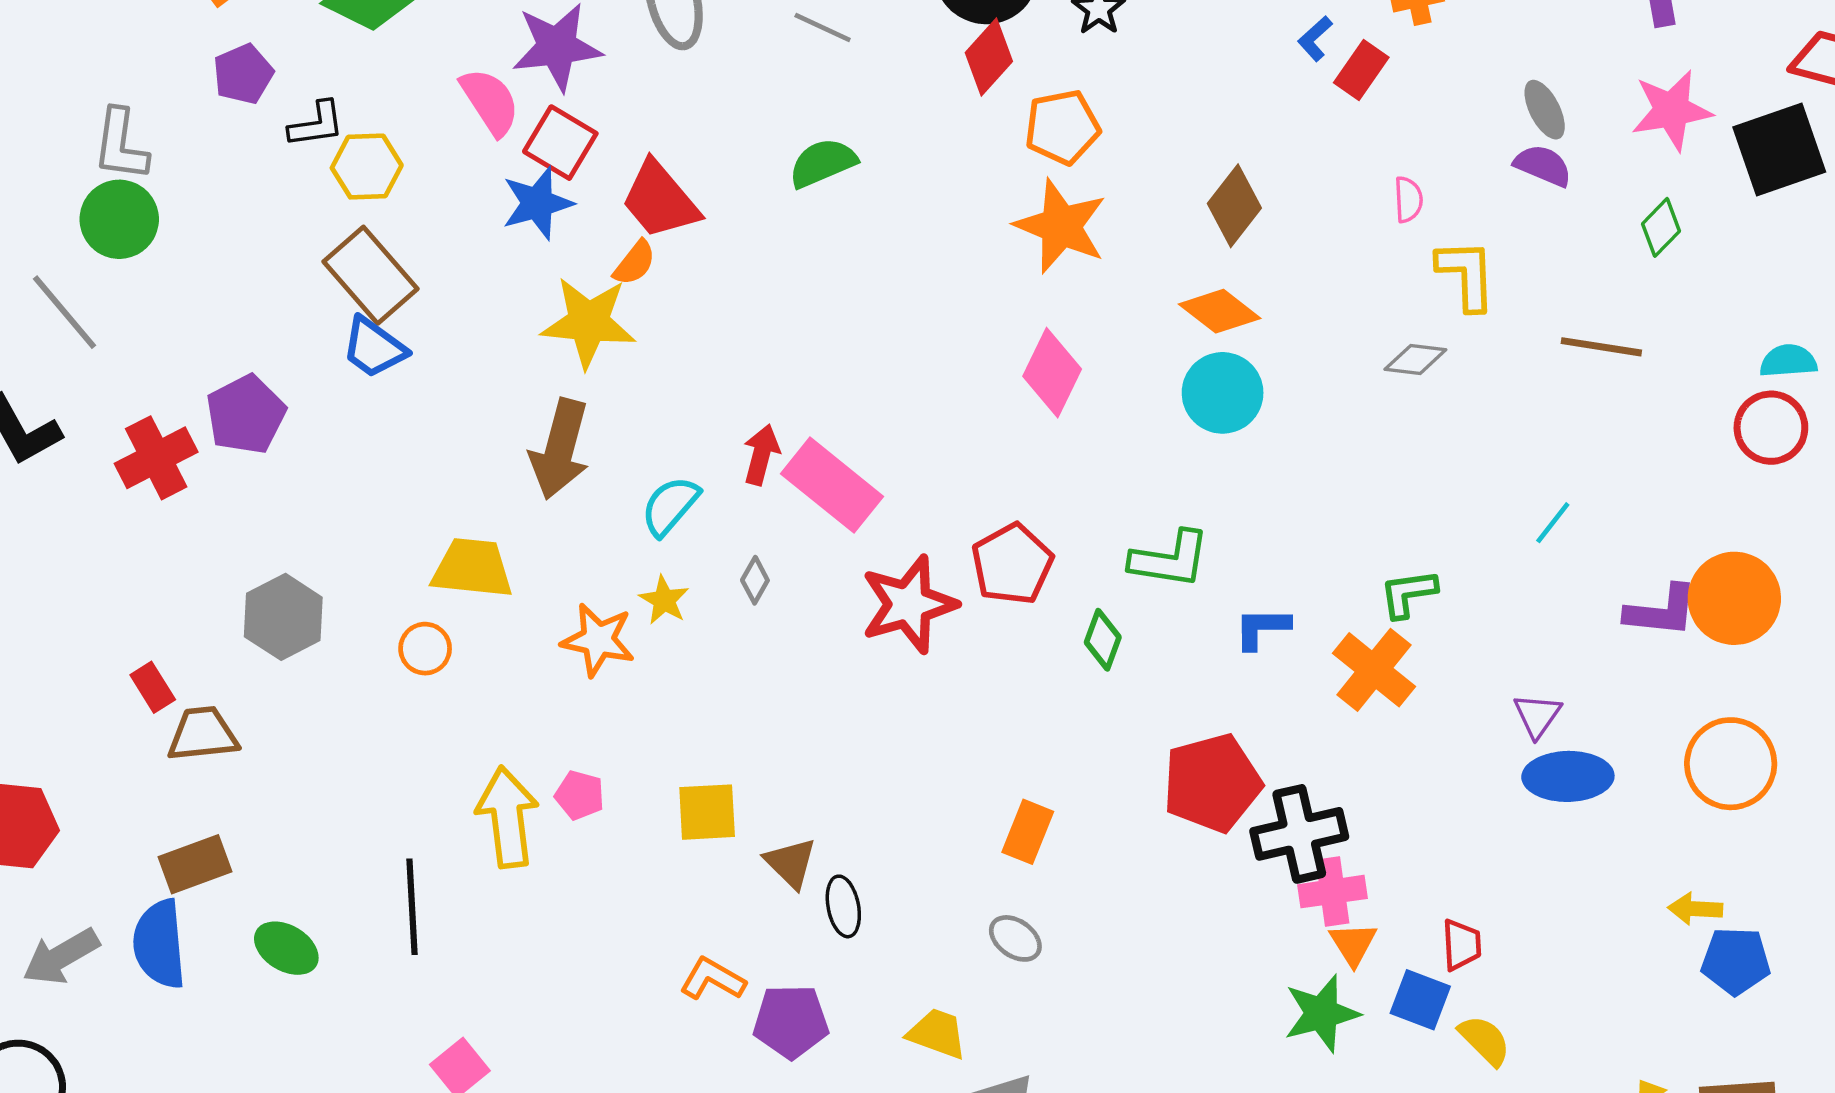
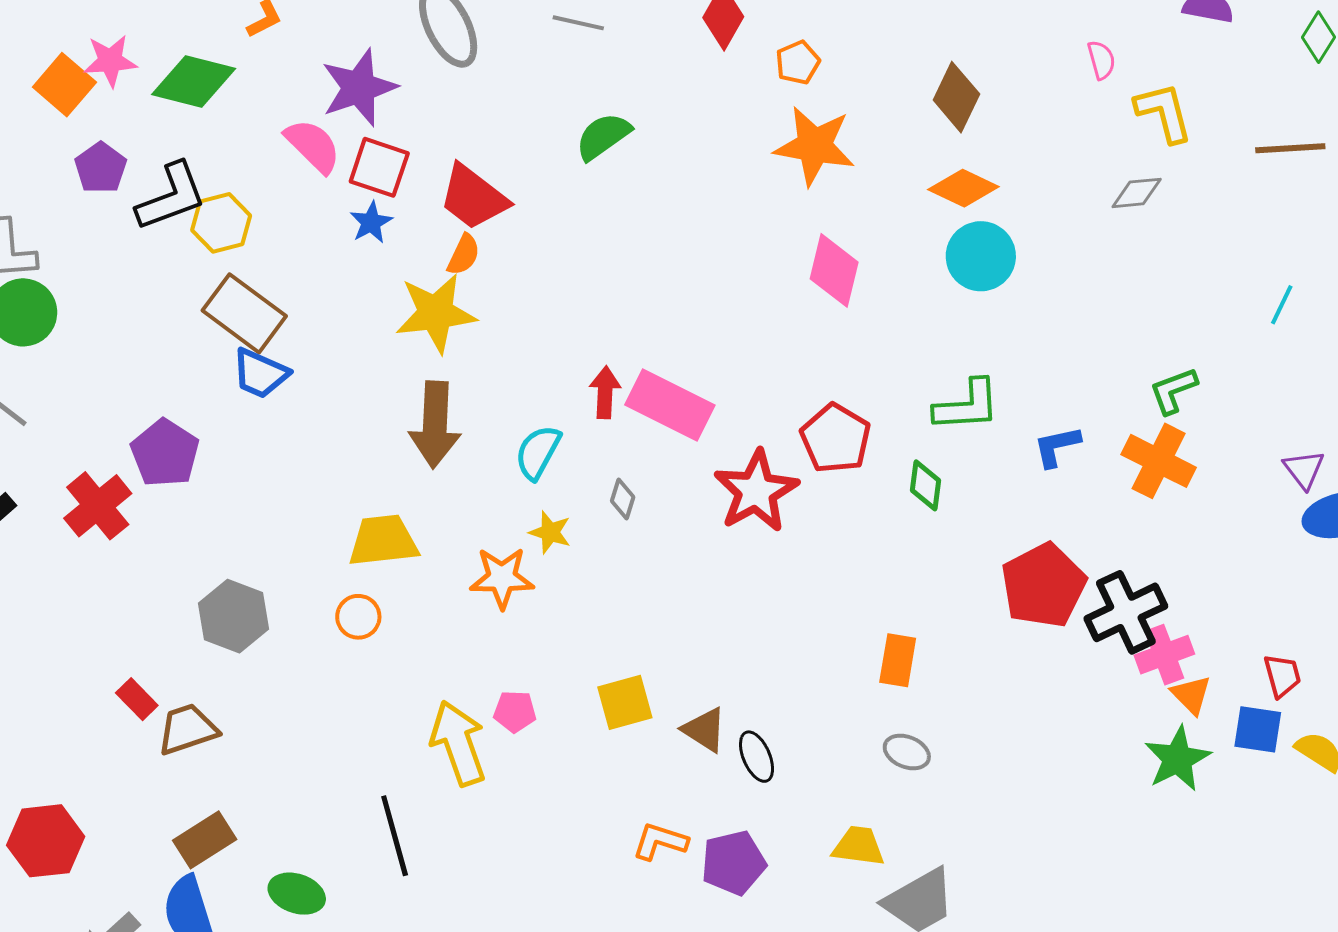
black L-shape: (316, 124) -> (171, 197), size x1.5
orange pentagon: (1062, 127) -> (798, 63), size x0.7
blue star: (537, 203) -> (371, 222), size x0.7

